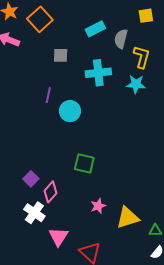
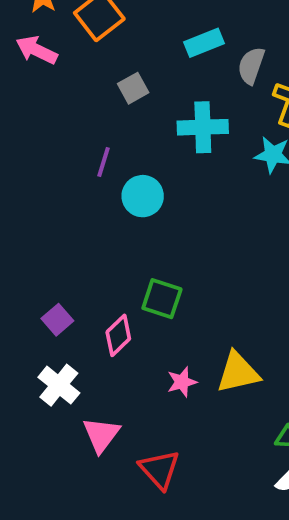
gray square: (61, 55) -> (133, 88), turned -35
pink diamond: (50, 192) -> (118, 335), moved
yellow triangle: (128, 218) -> (238, 372), moved

